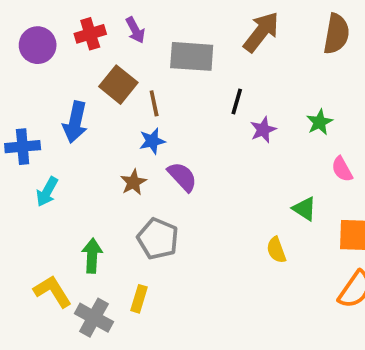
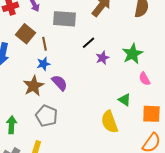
black line: (237, 101) -> (88, 43), turned 32
green star: (319, 122) -> (132, 54), size x1.5
brown star: (133, 182) -> (33, 86), size x1.5
yellow semicircle: (276, 250) -> (109, 122), size x1.6

